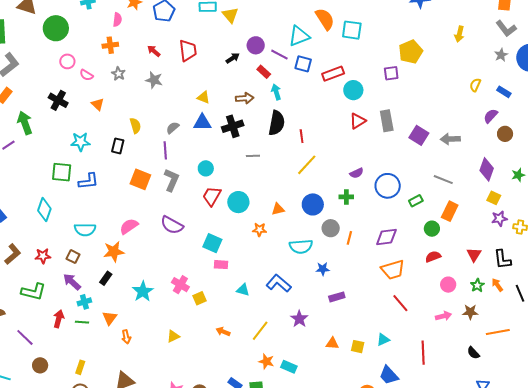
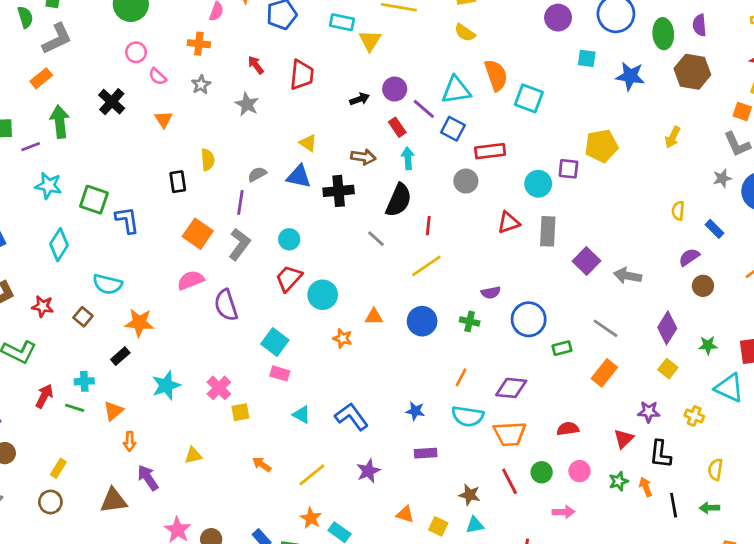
yellow semicircle: (475, 85) -> (678, 211), turned -32
cyan circle: (353, 90) -> (538, 184), moved
cyan star: (80, 142) -> (48, 186), moved
black rectangle: (118, 146) -> (178, 182), turned -35
gray line: (253, 156) -> (376, 239), moved, turned 32
blue L-shape: (88, 181) -> (127, 220), turned -105
purple star: (499, 219) -> (649, 412), moved
purple semicircle: (172, 225) -> (226, 305), turned 30
pink semicircle: (129, 226) -> (191, 280), moved
gray circle: (331, 228) -> (466, 181), moved
green circle: (432, 229) -> (542, 472), moved
cyan semicircle: (301, 246) -> (468, 416), moved
purple arrow: (72, 282) -> (148, 478), moved
brown star: (470, 312) -> (470, 495), moved

